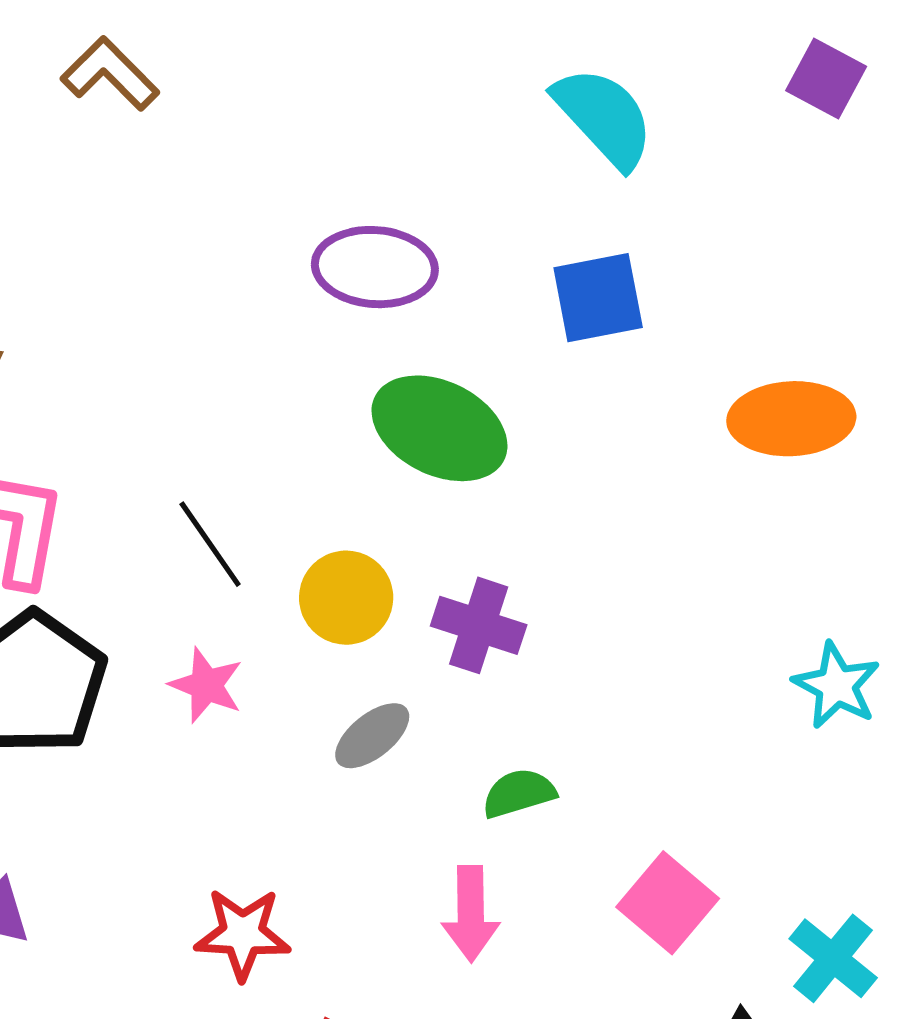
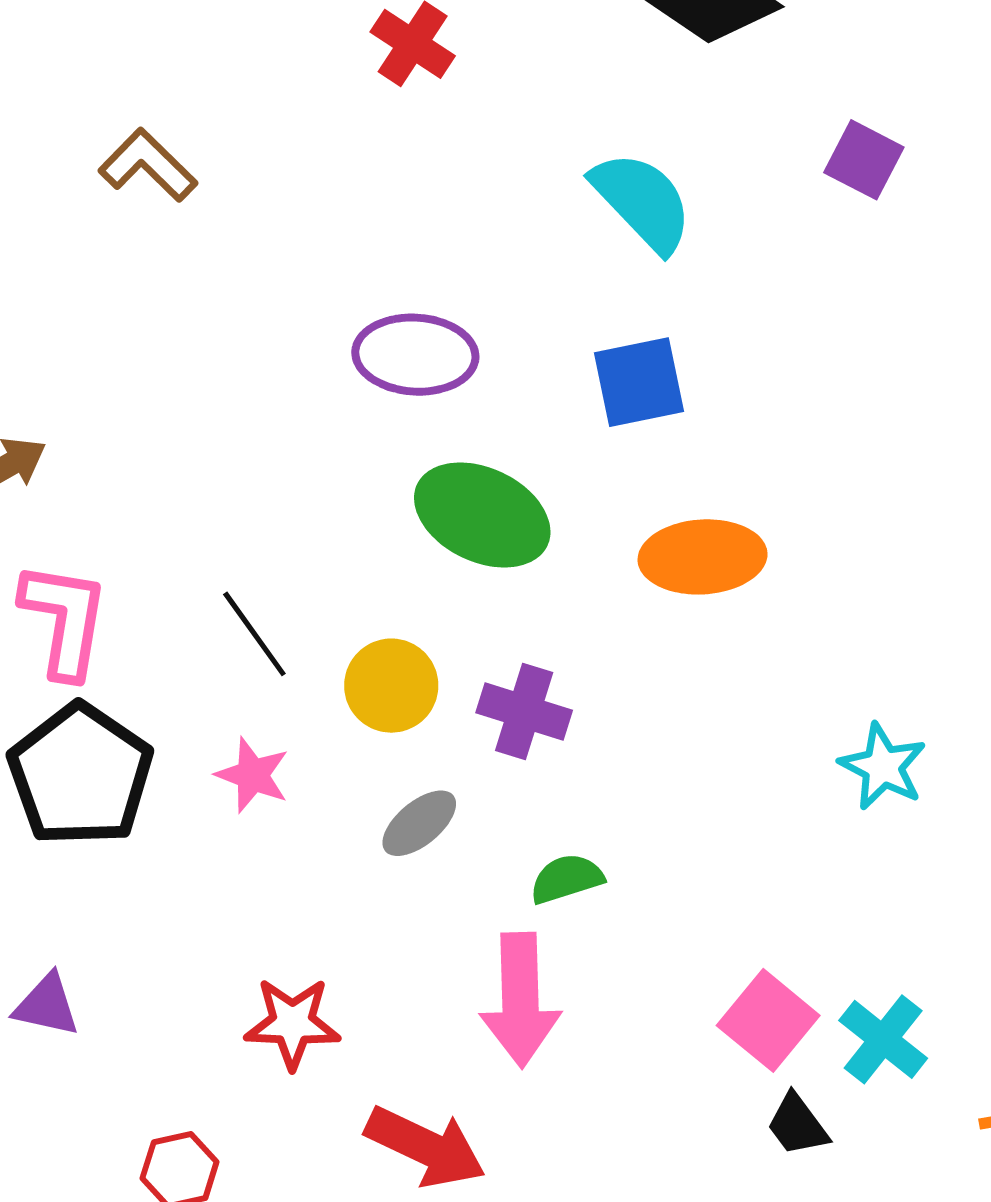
orange ellipse: (791, 419) -> (703, 557), moved
pink square: (668, 903) -> (768, 1020), moved
pink arrow: (471, 914) -> (520, 1000), size x1.4

